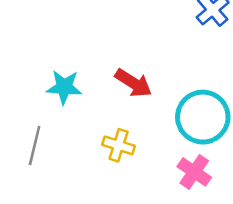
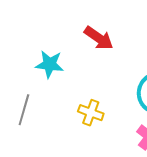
red arrow: (133, 83) -> (99, 38), moved

